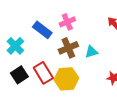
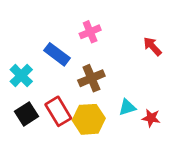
pink cross: (67, 22) -> (90, 32), moved
cyan triangle: (91, 52) -> (127, 107), moved

